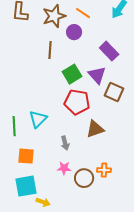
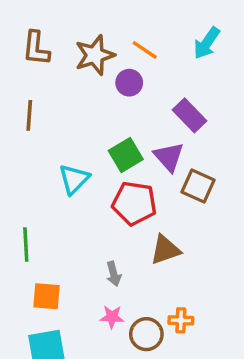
brown line: (50, 50) -> (29, 115), moved
cyan triangle: (38, 119) -> (74, 179), moved

